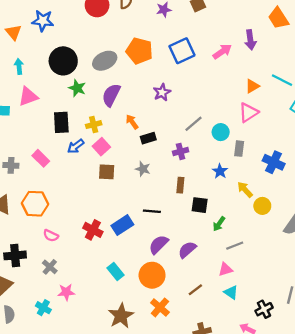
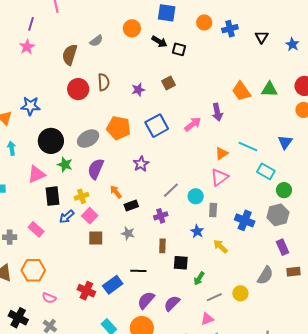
pink triangle: (28, 97) -> (36, 174), moved
yellow circle: (262, 206) -> (240, 293), moved
black cross: (15, 255) -> (18, 318), turned 36

